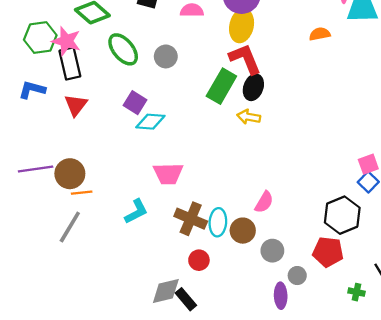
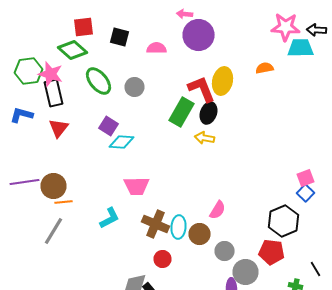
yellow ellipse: (242, 26) -> (222, 81), moved
gray circle: (297, 276) -> (246, 272), size x1.6

